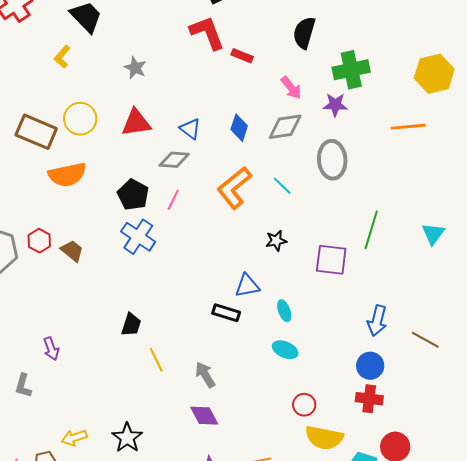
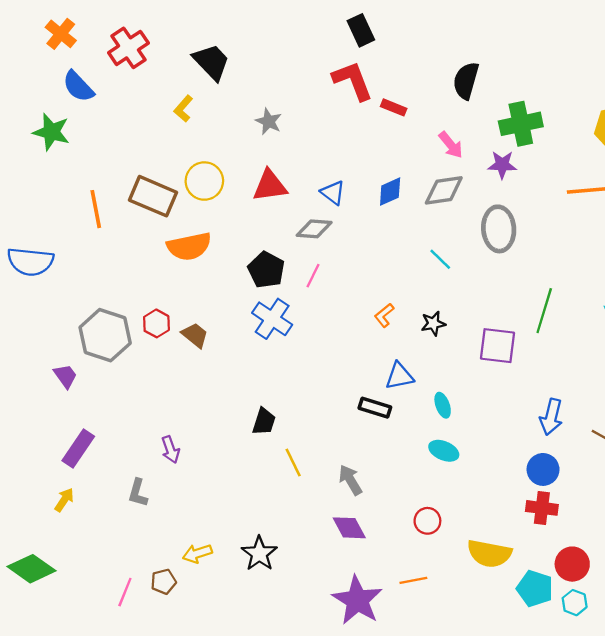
blue diamond: (239, 128) -> (390, 192), turned 48
orange L-shape: (234, 188) -> (384, 315), moved, size x0.5
red circle: (304, 405) -> (427, 521), moved

